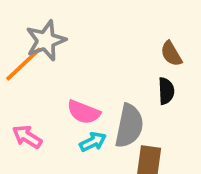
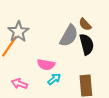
black semicircle: (166, 91) -> (87, 44), size x1.5
gray semicircle: (129, 126) -> (69, 36), moved, turned 30

